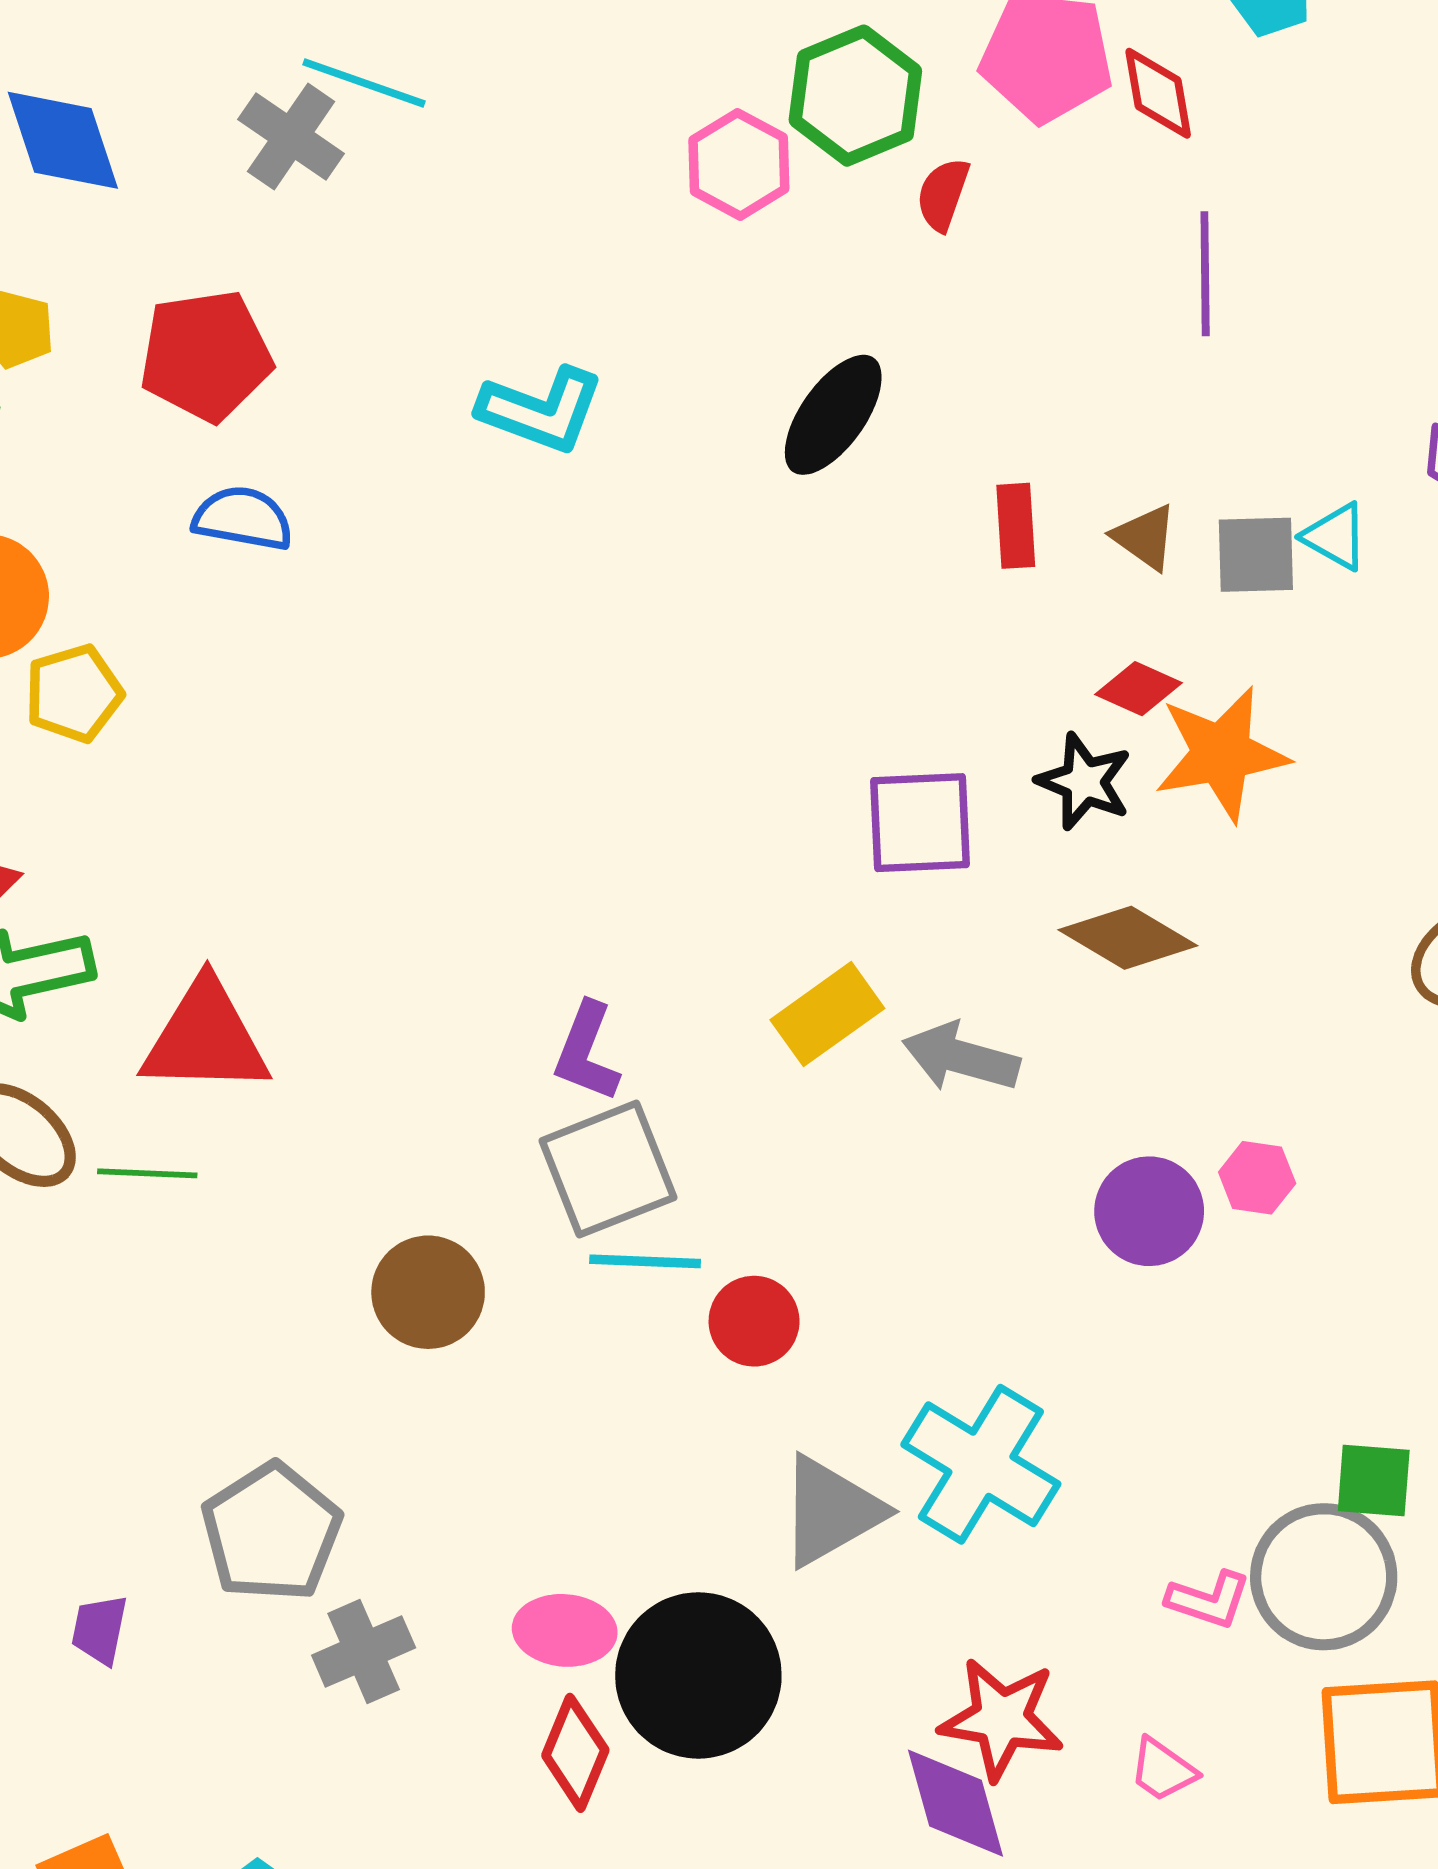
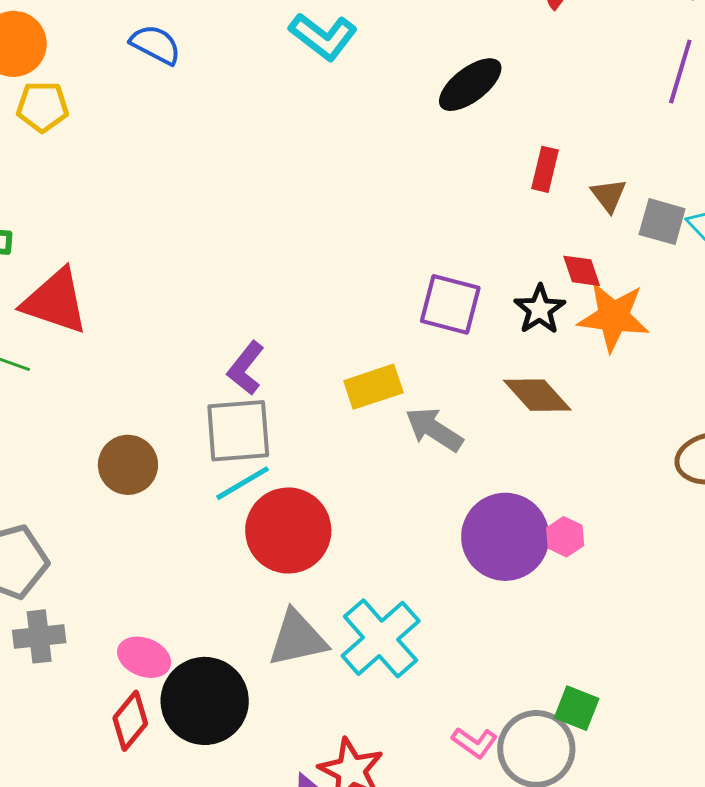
red diamond: (1138, 689) -> (582, 271), turned 30
purple circle: (1149, 1211) -> (505, 537), size x1.5
cyan line: (645, 1261) -> (242, 483), turned -50
red circle: (754, 1321) -> (288, 531), size x1.8

